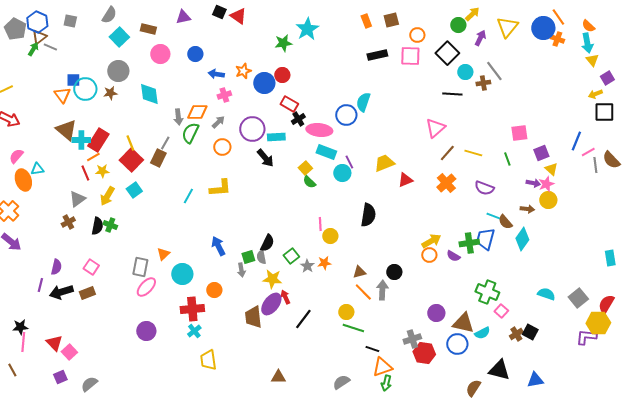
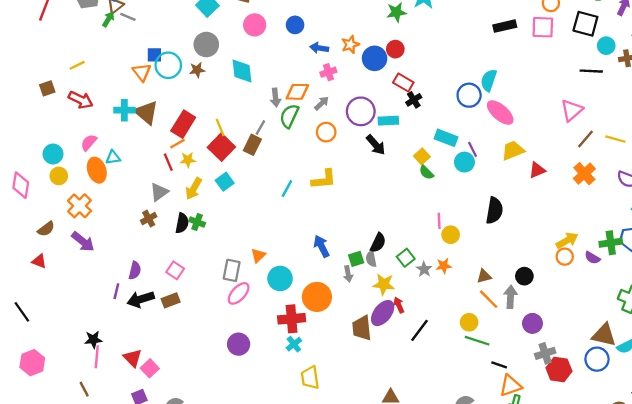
black square: (447, 53) -> (585, 24), turned -30
pink ellipse: (319, 130) -> (500, 113), moved, turned 35
cyan cross: (81, 140) -> (124, 110), moved
orange circle: (214, 290) -> (317, 297), size x1.6
purple circle: (436, 313) -> (532, 323), moved

